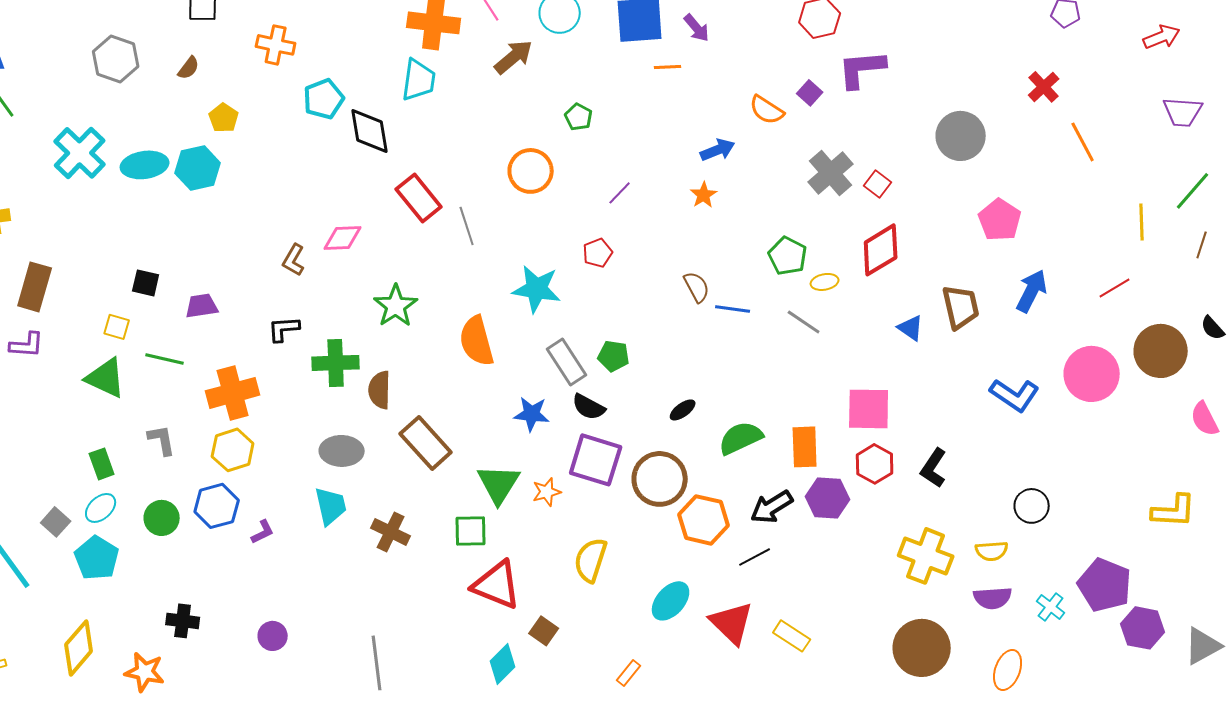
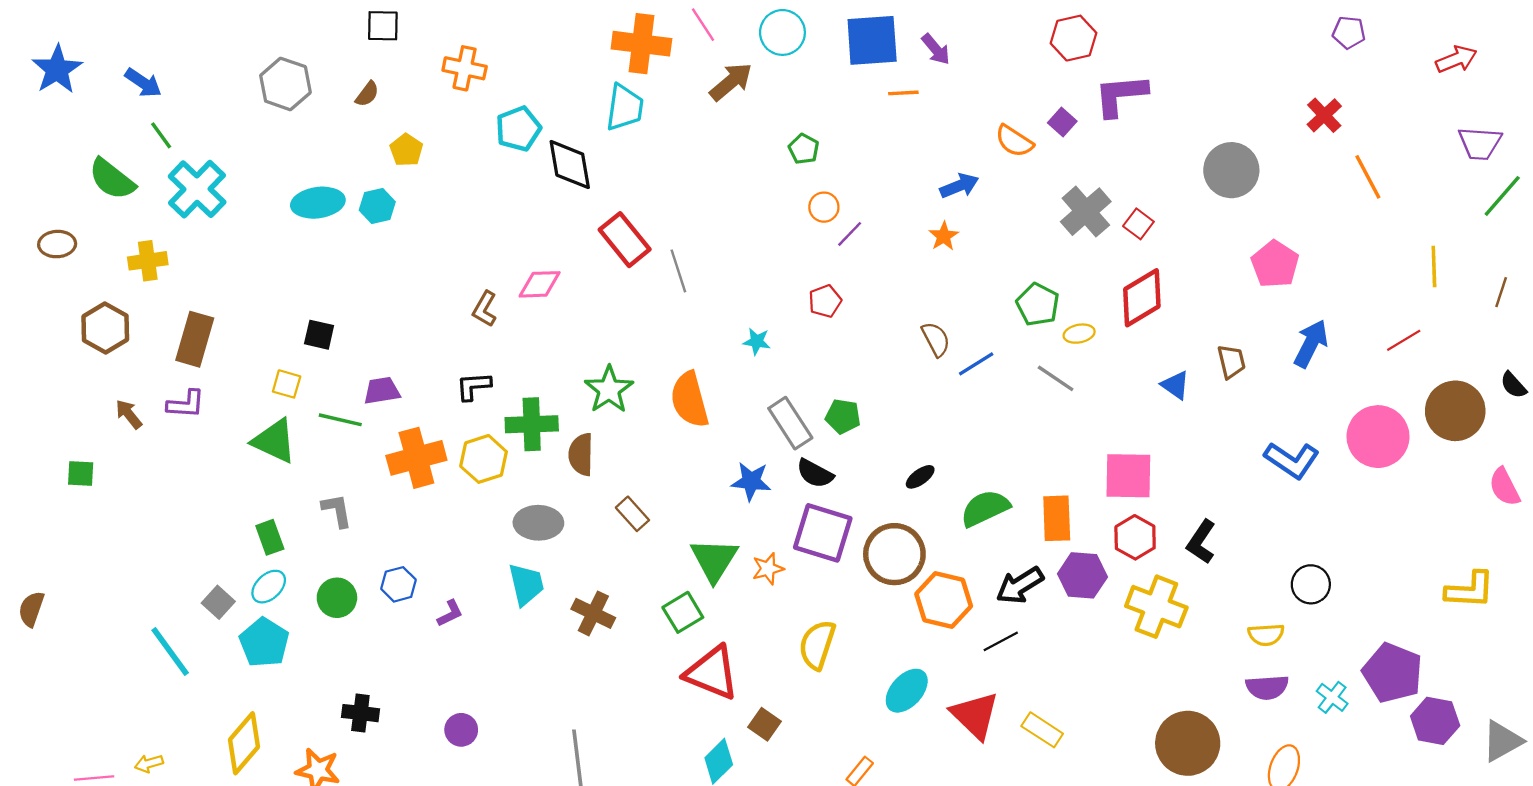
cyan cross: (80, 153) -> (197, 189), moved
cyan hexagon: (198, 168) -> (377, 206), size x0.7
orange circle: (531, 171) -> (824, 207), moved, size x0.6
green line: (1193, 191) -> (1502, 196), moved
cyan star: (537, 289) -> (757, 341), size x0.5
purple trapezoid: (202, 306) -> (382, 391), moved
green star: (396, 306) -> (609, 390), moved
brown trapezoid: (961, 307) -> (1231, 362), size x0.7
blue line: (733, 309) -> (976, 364), turned -40
brown rectangle: (426, 443) -> (632, 514), size x0.6
yellow hexagon: (233, 450) -> (484, 459), moved
blue hexagon: (217, 506) -> (399, 584), size x0.7
green square: (471, 531) -> (683, 612), turned -30
yellow cross: (926, 556) -> (1156, 607), moved

